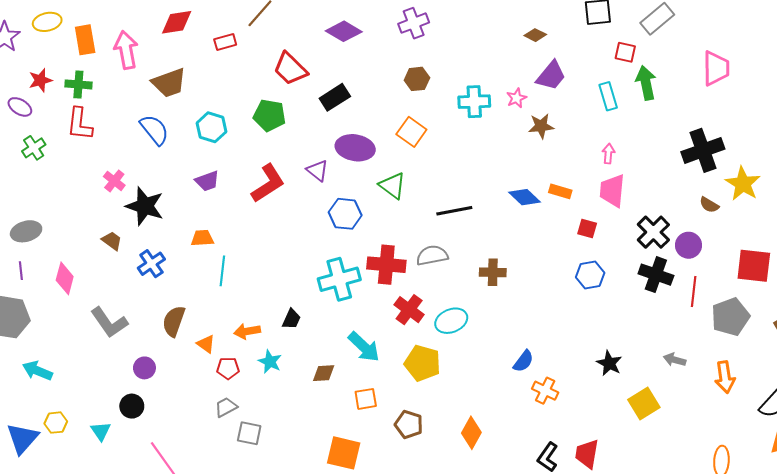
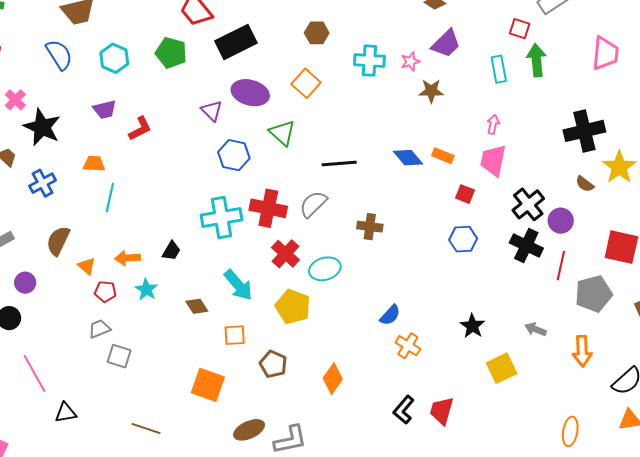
black rectangle: (335, 97) -> (236, 42), size x1.4
red L-shape: (268, 183) -> (140, 129), moved, size x0.7
gray semicircle: (432, 255) -> (313, 204), turned -40
brown diamond: (324, 373) -> (197, 306), turned 55

